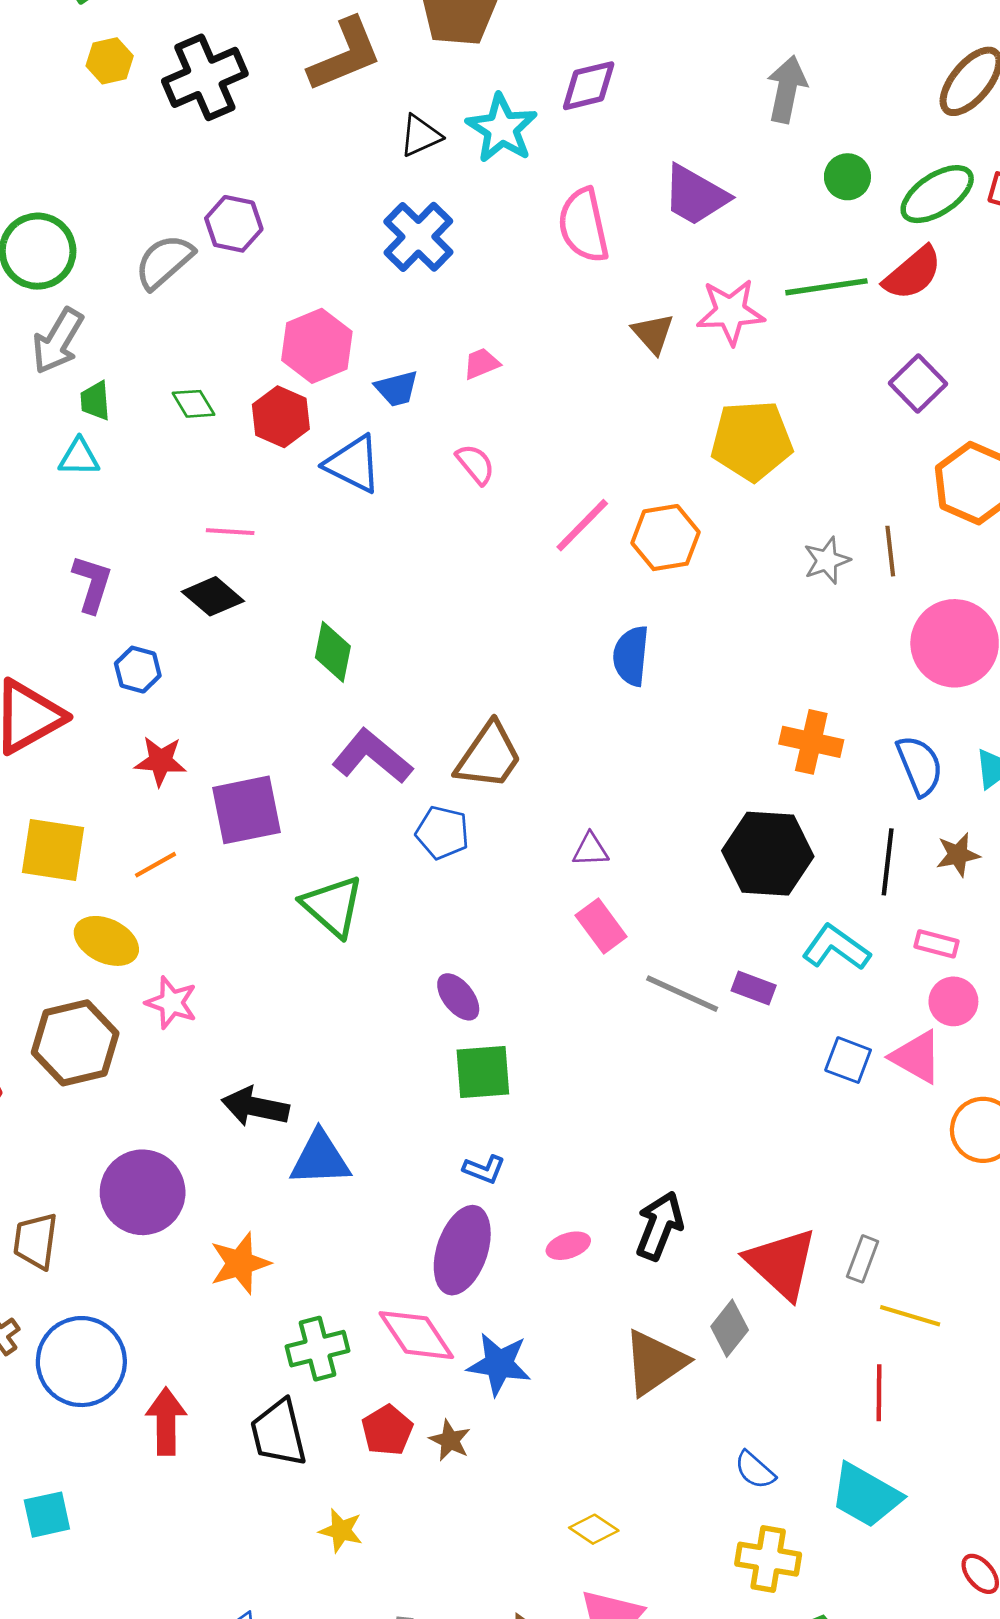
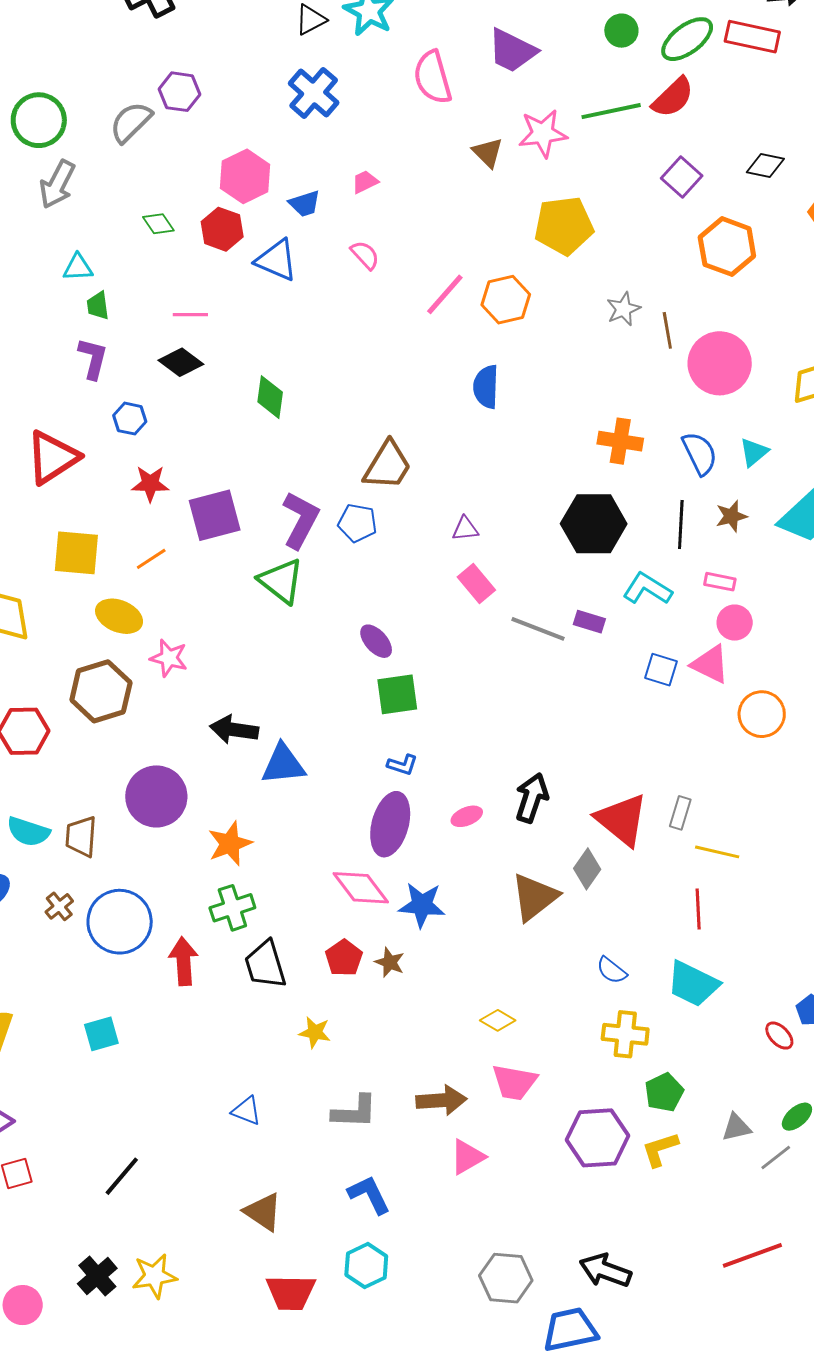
green trapezoid: (95, 401) -> (98, 306), moved
brown line: (890, 551) -> (667, 330), moved
purple L-shape: (372, 756) -> (301, 520), moved, turned 82
green cross: (318, 1349) -> (232, 908), moved

